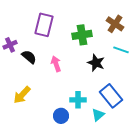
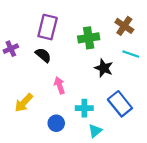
black semicircle: (29, 57) -> (43, 55), moved
pink arrow: (56, 64) -> (59, 85), moved
cyan triangle: (98, 115) -> (95, 131), moved
blue circle: (61, 116) -> (56, 123), moved

